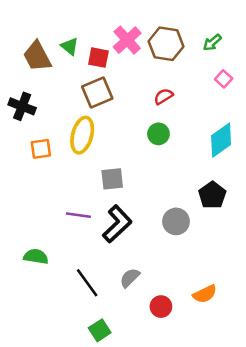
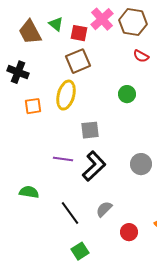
red semicircle: (163, 96) -> (141, 56), moved, turned -119

